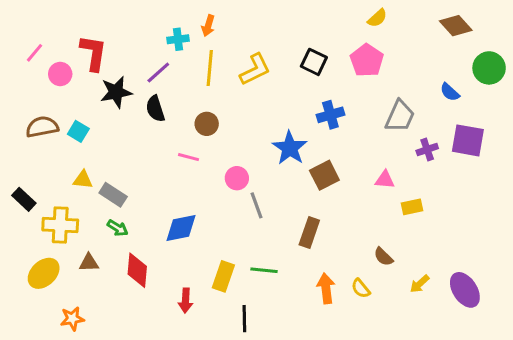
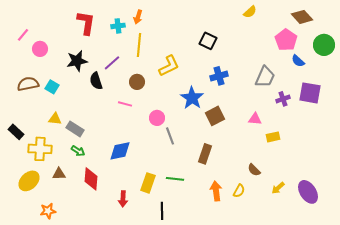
red L-shape: (93, 53) -> (86, 23), moved
pink pentagon: (367, 60) -> (286, 40), moved
yellow L-shape: (255, 69) -> (169, 66), moved
purple line: (158, 72) -> (112, 63), moved
black semicircle: (155, 109) -> (96, 81), moved
yellow semicircle: (361, 288) -> (239, 191), turned -112

